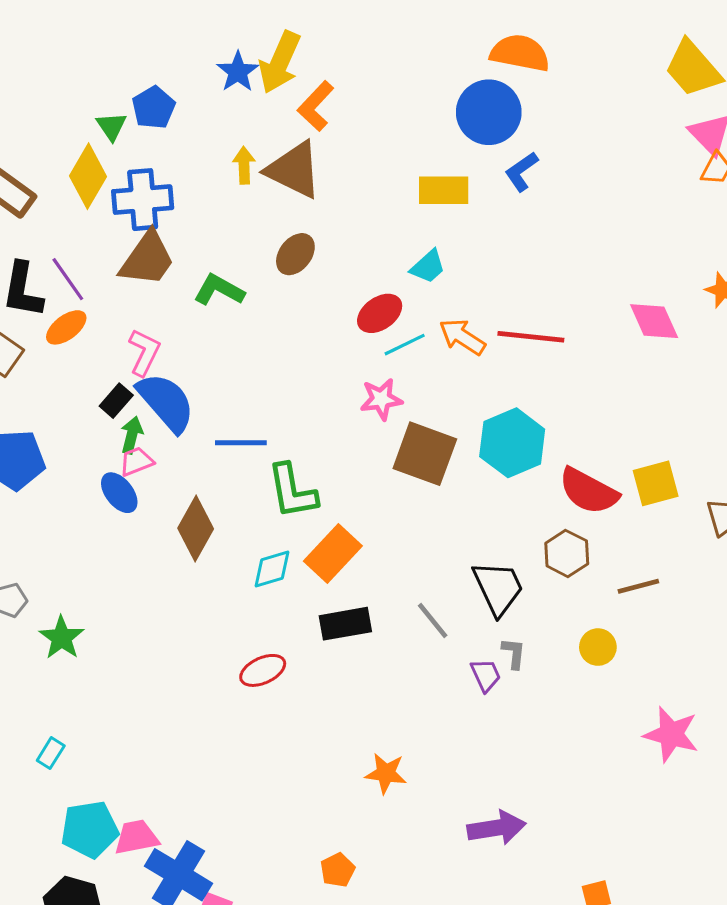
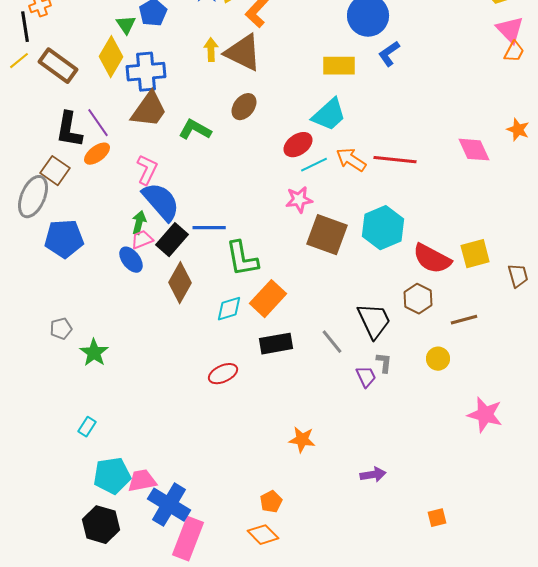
cyan trapezoid: (428, 267) -> (329, 115), size x1.5
black rectangle: (116, 401) -> (172, 240), moved, size x1.5
purple arrow: (497, 828) -> (373, 475), size x0.7

